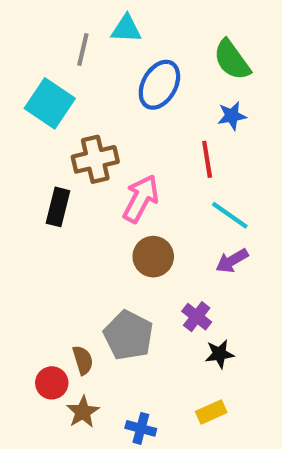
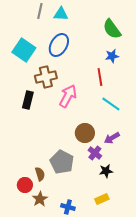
gray line: (83, 50) -> (40, 11), moved
blue ellipse: (159, 85) -> (59, 45), moved
brown circle: (153, 257) -> (85, 133), moved
purple arrow: (232, 261) -> (112, 138), moved

